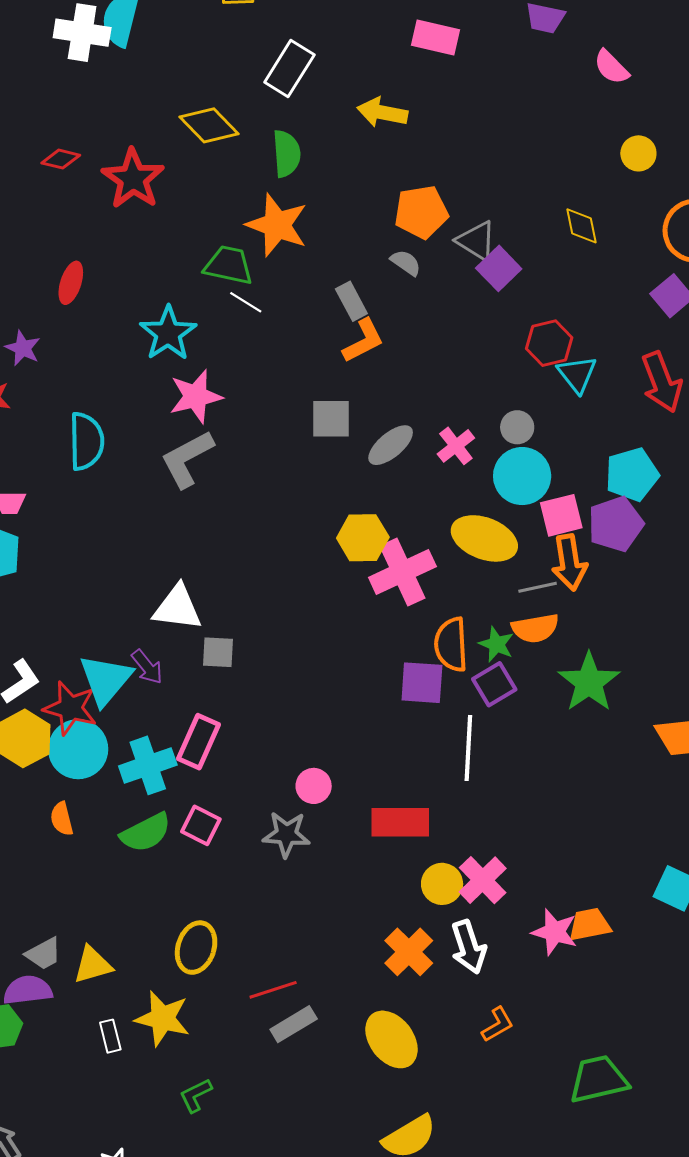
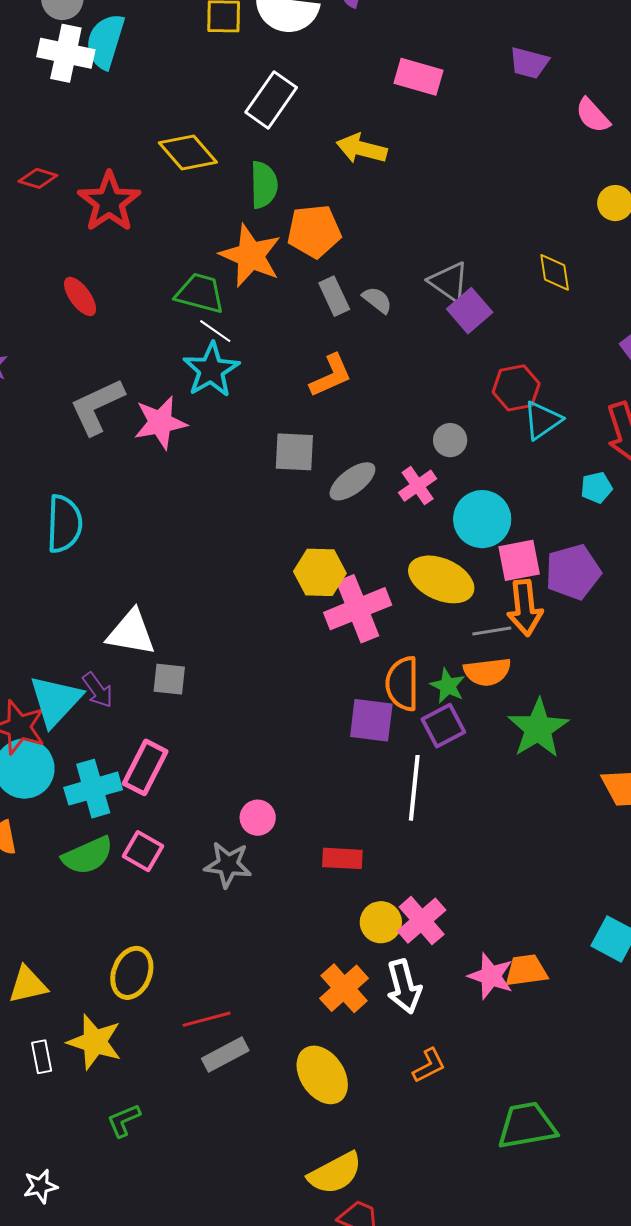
orange pentagon: (421, 212) -> (314, 231), moved
red ellipse: (71, 283) -> (80, 296), moved, turned -57
gray rectangle: (351, 301) -> (334, 296), moved
cyan star: (168, 333) -> (211, 370), moved
cyan triangle: (577, 374) -> (542, 420), turned 30
gray circle: (517, 427) -> (450, 440), moved
cyan semicircle: (86, 441) -> (64, 524), moved
gray L-shape: (187, 459) -> (97, 406), moved
cyan pentagon: (632, 474) -> (596, 488), moved, size x0.6
red rectangle: (400, 822) -> (342, 858), size x0.7

